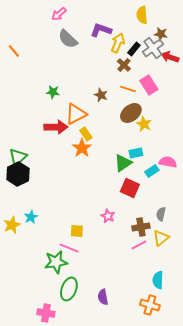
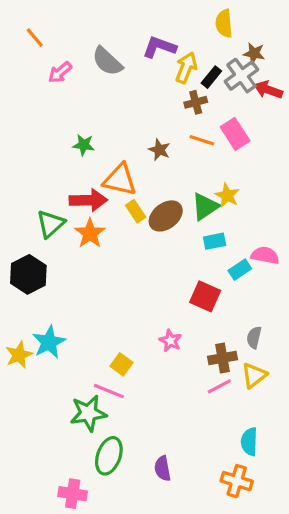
pink arrow: (59, 14) -> (60, 72), moved
orange line: (14, 51) -> (35, 38), moved
brown cross: (124, 65) -> (196, 102), turned 32
brown ellipse: (131, 113) -> (166, 216), moved
orange triangle: (76, 114) -> (120, 180), turned 40
orange star: (82, 148) -> (90, 233), moved
green triangle: (18, 157) -> (50, 224), moved
green triangle: (123, 163) -> (205, 207), moved
cyan star: (31, 217) -> (49, 342), size x1.5
yellow square: (77, 231) -> (121, 364), turned 32

